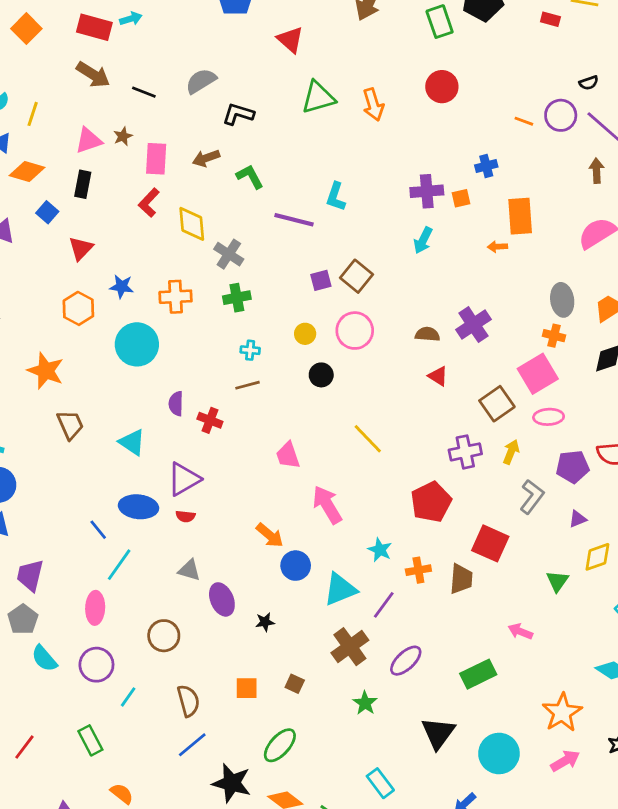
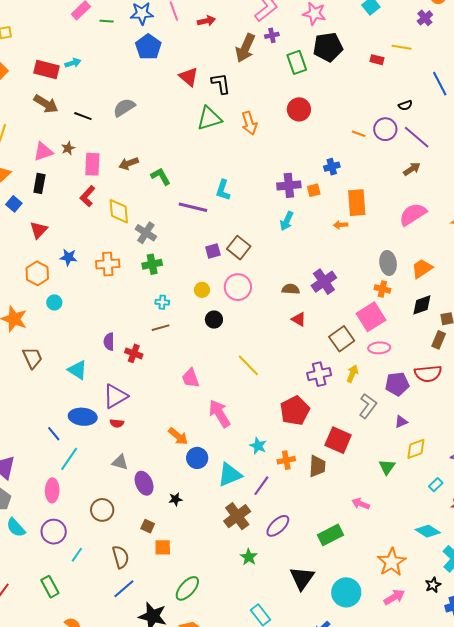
black L-shape: (238, 114) -> (221, 84), moved, turned 65
brown arrow: (597, 171) -> (412, 169), turned 60
cyan circle: (137, 344) -> (54, 302), moved, size x0.5
brown square: (295, 684) -> (148, 526), moved

